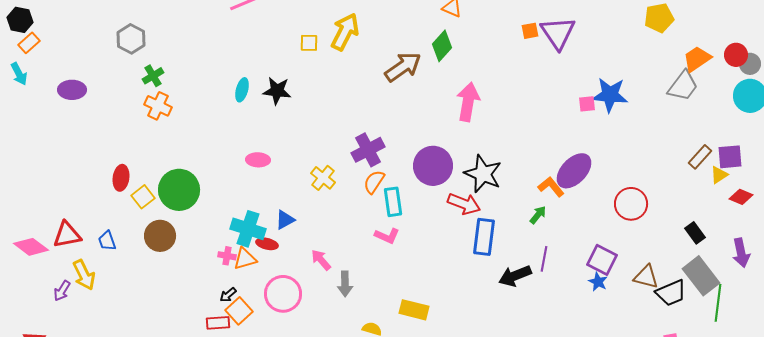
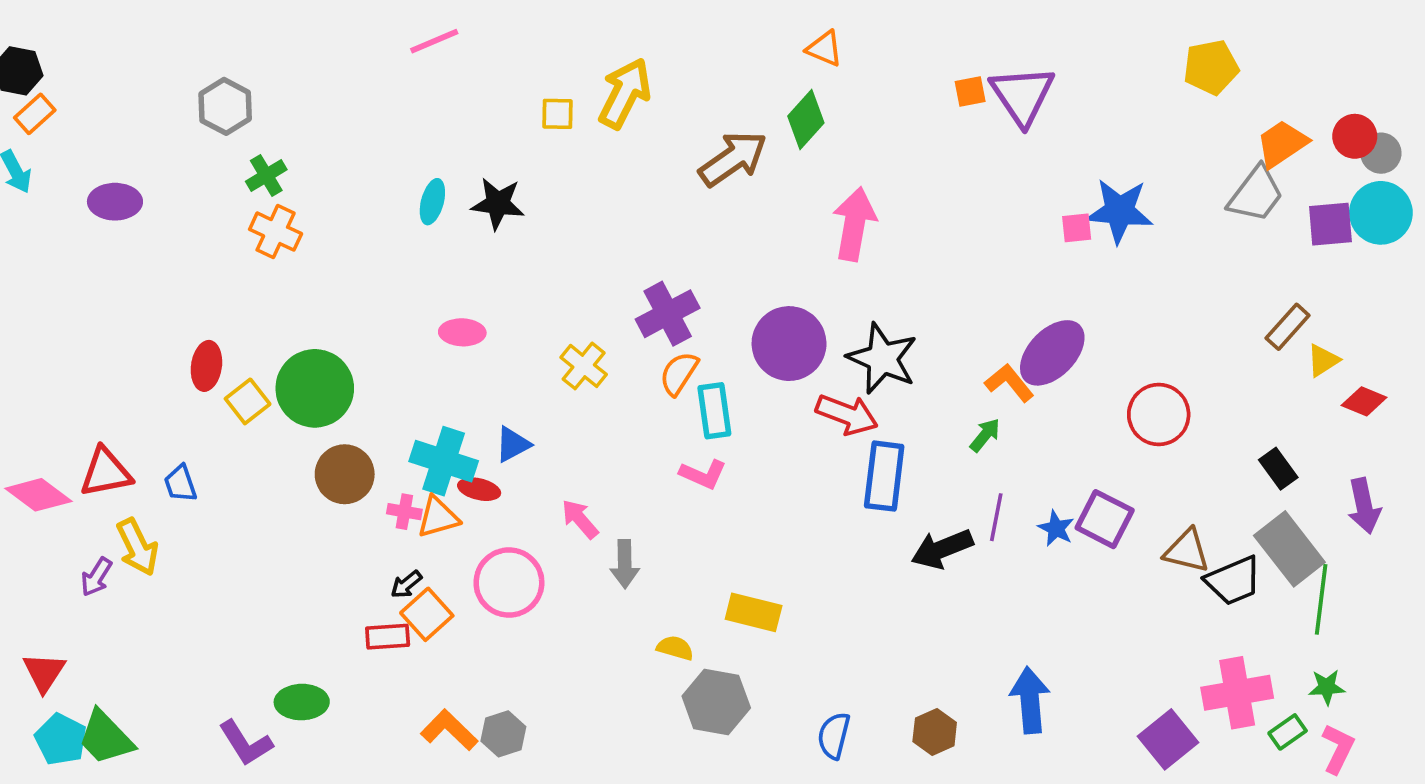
purple square: (730, 157) -> (1330, 224), moved
brown circle: (160, 236) -> (345, 474), moved
blue star: (598, 282) -> (1056, 528), moved

